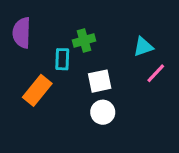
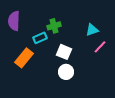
cyan rectangle: (62, 59) -> (40, 38), turned 64
white square: (100, 81) -> (64, 52), turned 35

